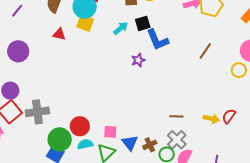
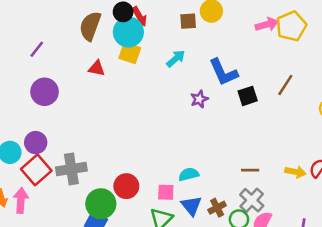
purple line: (17, 11) -> (37, 49), moved
black square: (143, 23) -> (248, 96), moved
cyan semicircle: (85, 144) -> (189, 174), moved

